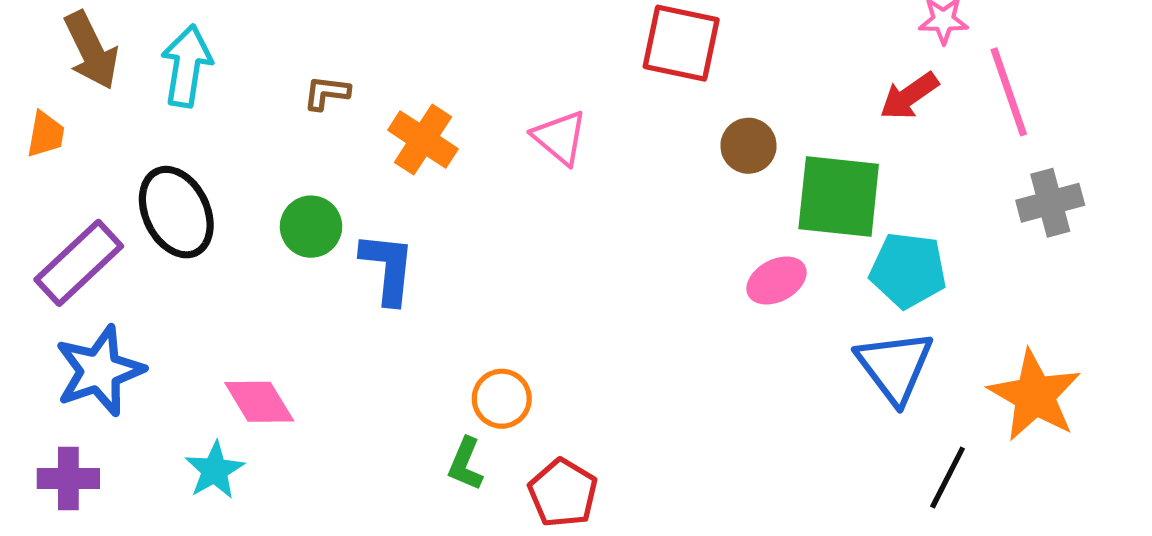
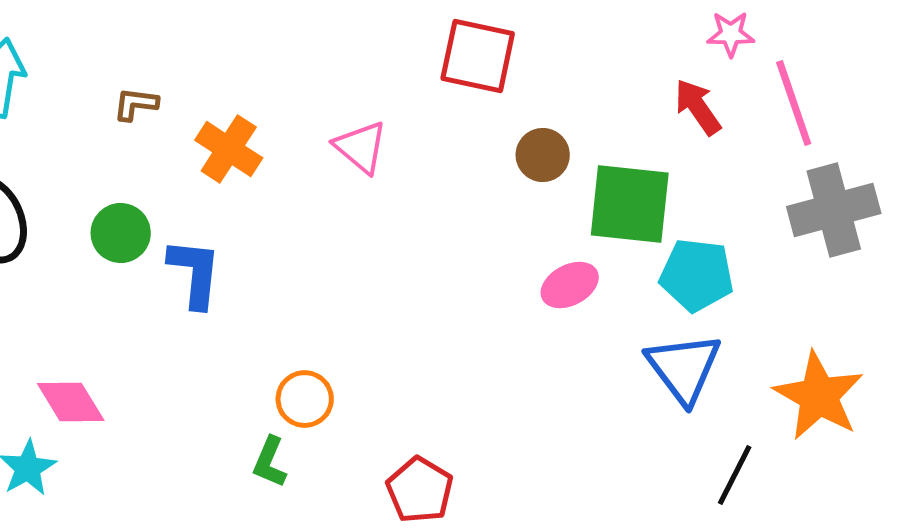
red arrow: (909, 96) -> (698, 107), turned 90
gray cross: (1050, 203) -> (834, 210), size x1.4
red pentagon: (563, 493) -> (420, 490), moved

